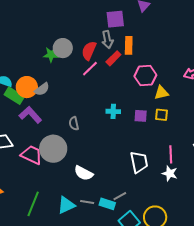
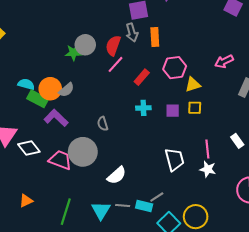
red rectangle: (113, 58) -> (142, 77), moved
white semicircle: (84, 173) -> (117, 175), turned -66
cyan triangle: (66, 205) -> (101, 210), turned -30

